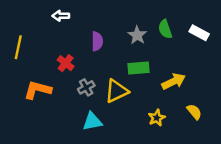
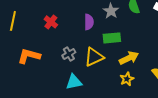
purple semicircle: (97, 41) -> (89, 22), moved
red cross: (66, 63) -> (51, 22), moved
yellow arrow: (174, 81) -> (129, 58), moved

